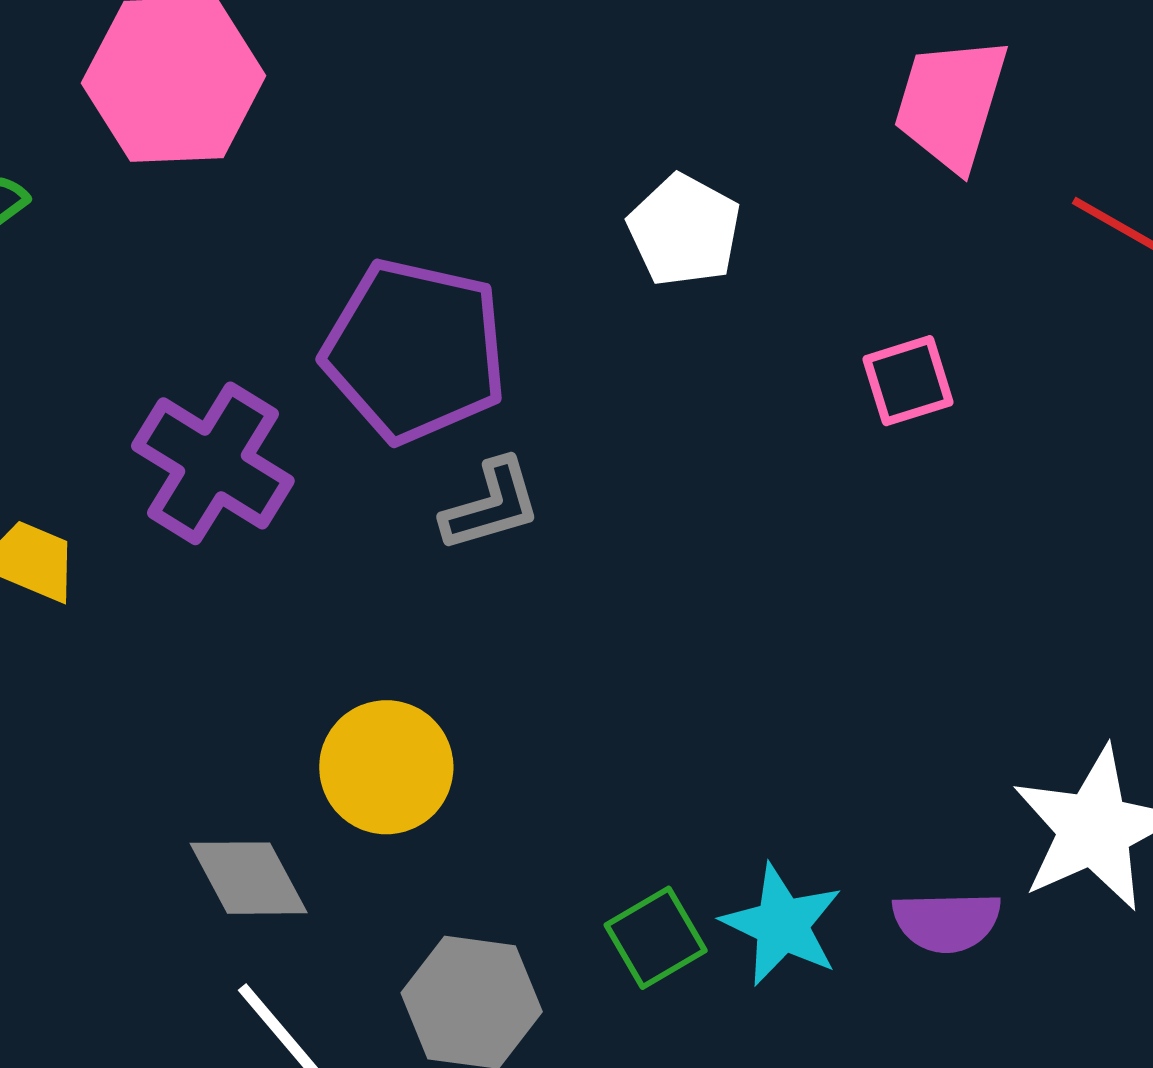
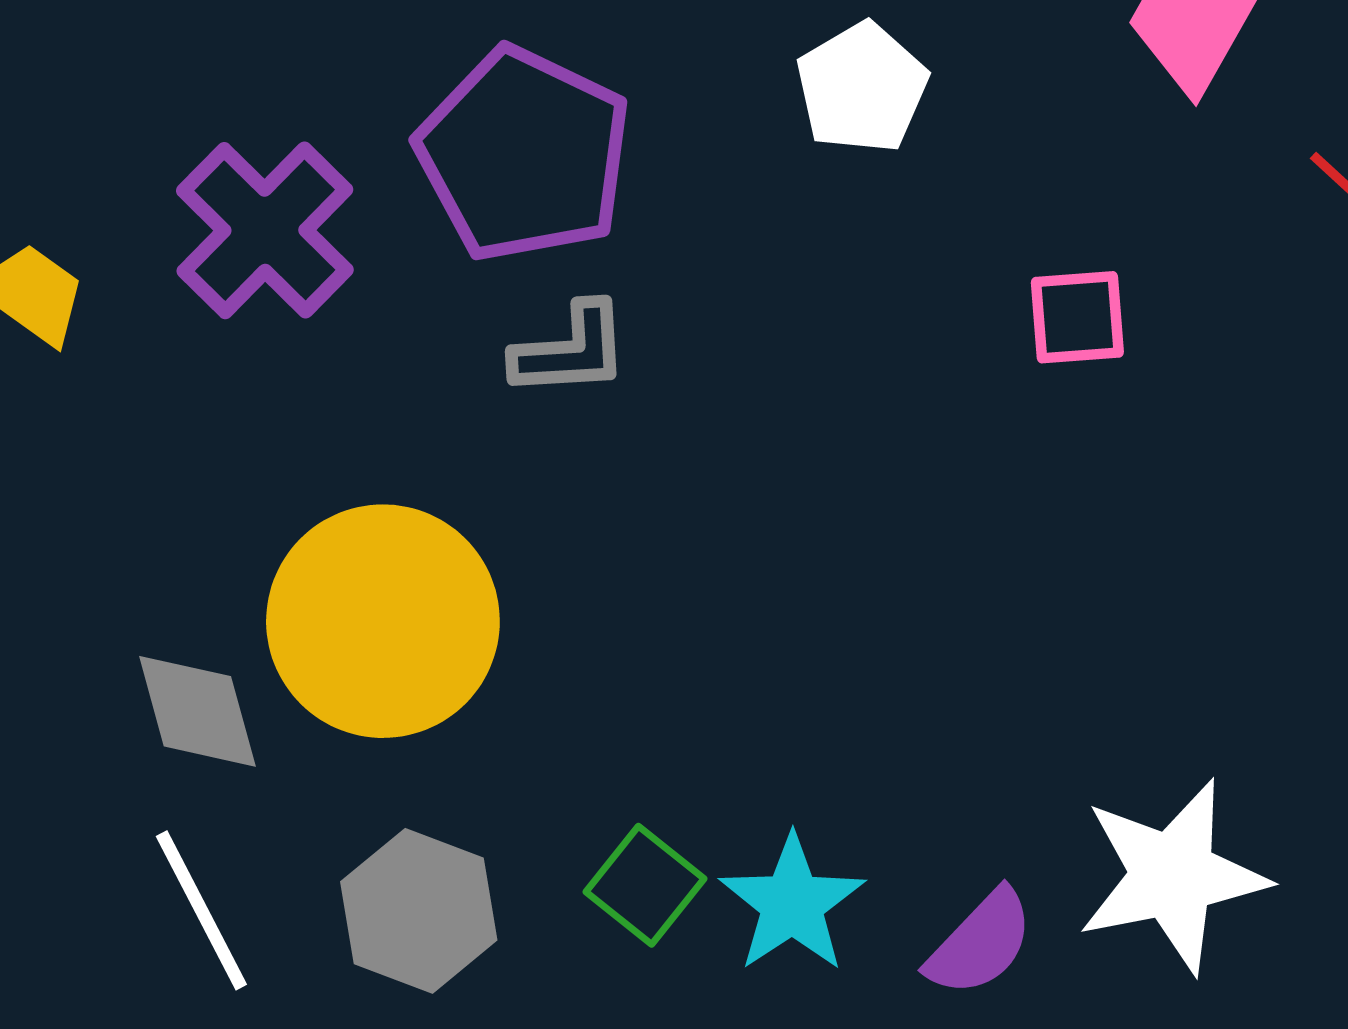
yellow circle: (386, 767) -> (383, 621), size x1.5
purple semicircle: (947, 922) -> (980, 943), turned -58
green square: (656, 938) -> (645, 885), turned -34

